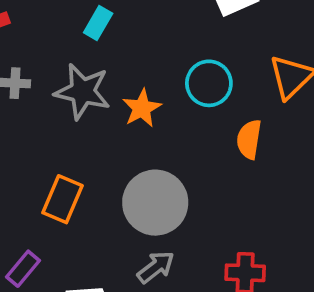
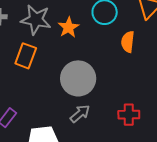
orange rectangle: (62, 199) -> (26, 56), moved

